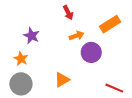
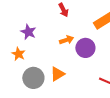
orange arrow: (77, 36) -> (66, 40), moved
gray circle: (21, 84) -> (33, 78), moved

